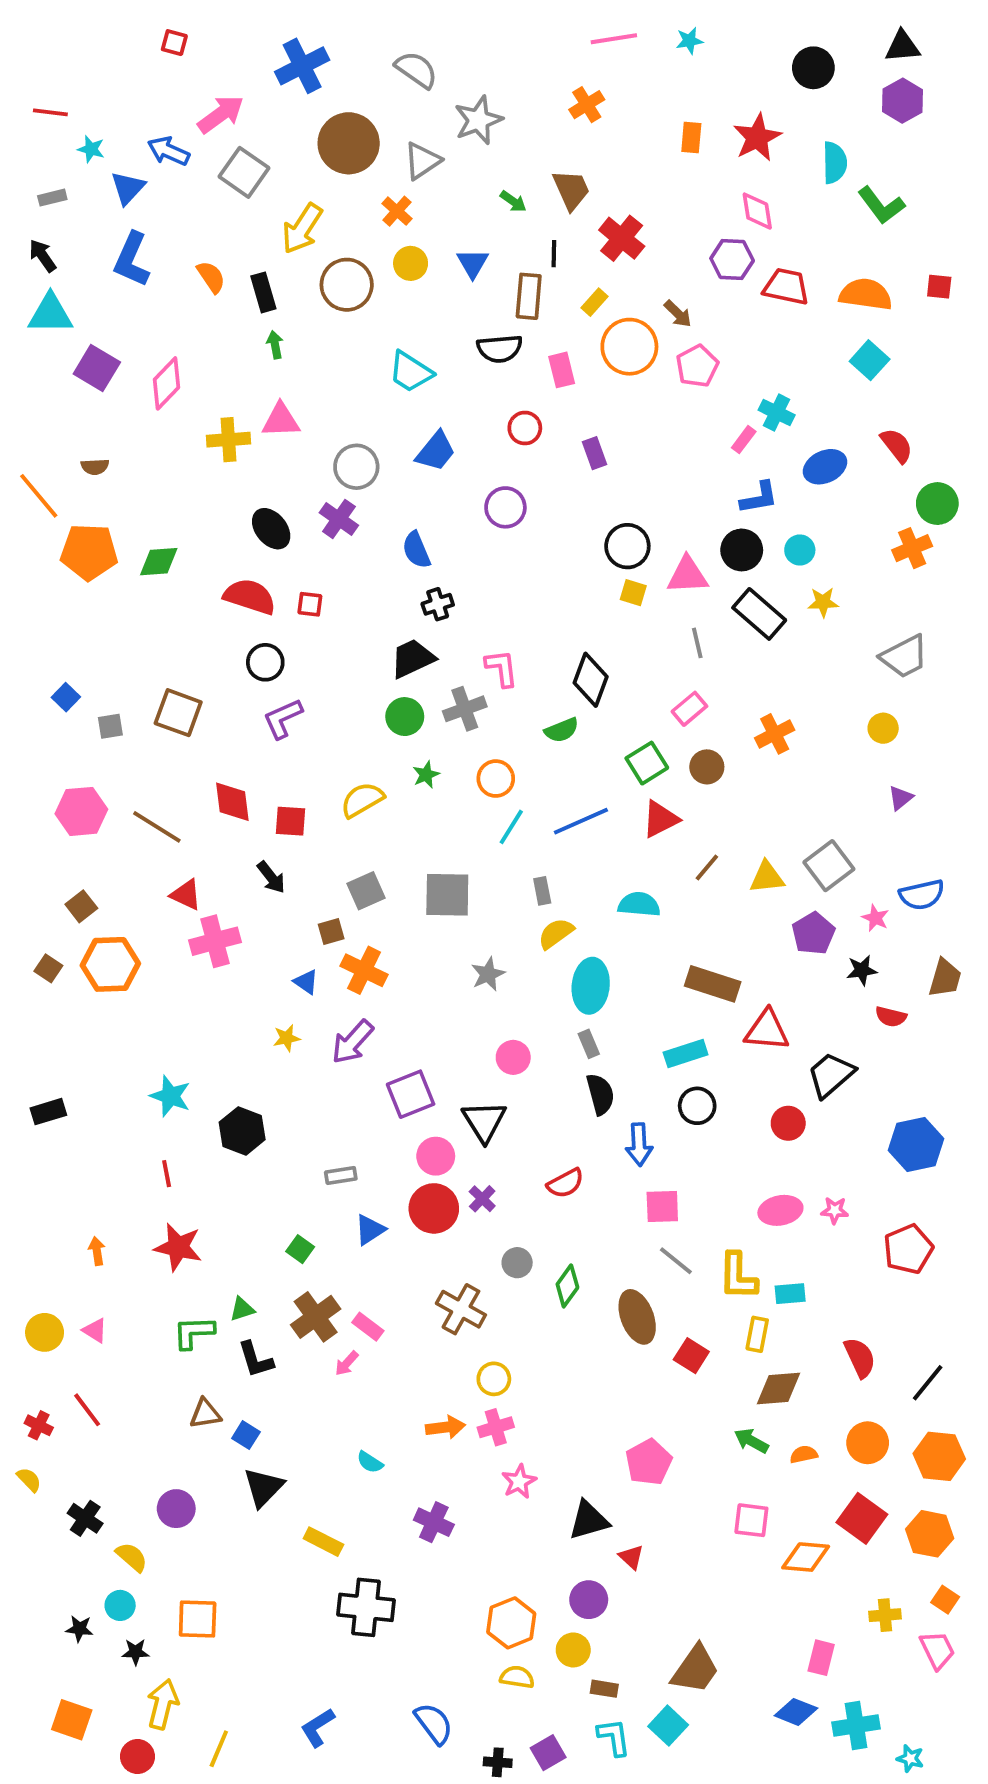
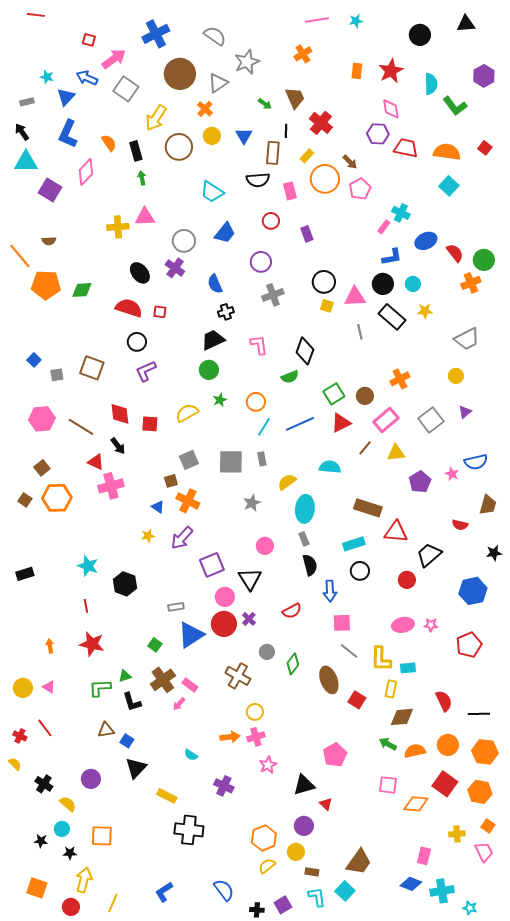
red square: (174, 43) -> (89, 40), moved
purple hexagon: (902, 101) -> (484, 76), moved
red line: (50, 112) -> (36, 15), moved
red square: (939, 287) -> (485, 148), turned 32
pink diamond: (167, 383) -> (86, 172), moved
red semicircle: (897, 445) -> (455, 253), moved
gray cross: (465, 709) -> (273, 295), moved
pink rectangle: (689, 709) -> (386, 420), moved, size x1.4
gray square: (829, 866) -> (431, 420), moved
black arrow: (271, 877) -> (118, 446), moved
gray rectangle: (542, 891) -> (262, 459), moved
black star: (862, 970) -> (494, 553), moved
blue triangle: (370, 1230) -> (191, 635), size x1.6
black line: (928, 1383) -> (479, 714), turned 50
orange semicircle: (804, 1454) -> (415, 751), size x1.5
yellow semicircle: (517, 1677) -> (267, 866), turned -48

